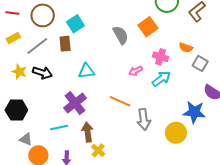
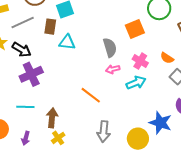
gray semicircle: (121, 35) -> (110, 48), moved
cyan triangle: (86, 71) -> (67, 42), moved
purple cross: (75, 103) -> (31, 74), moved
gray arrow: (144, 119) -> (104, 131), moved

